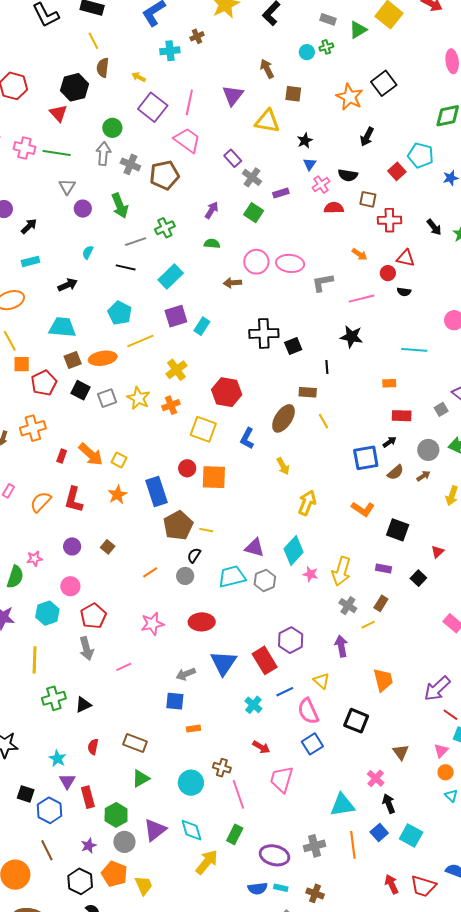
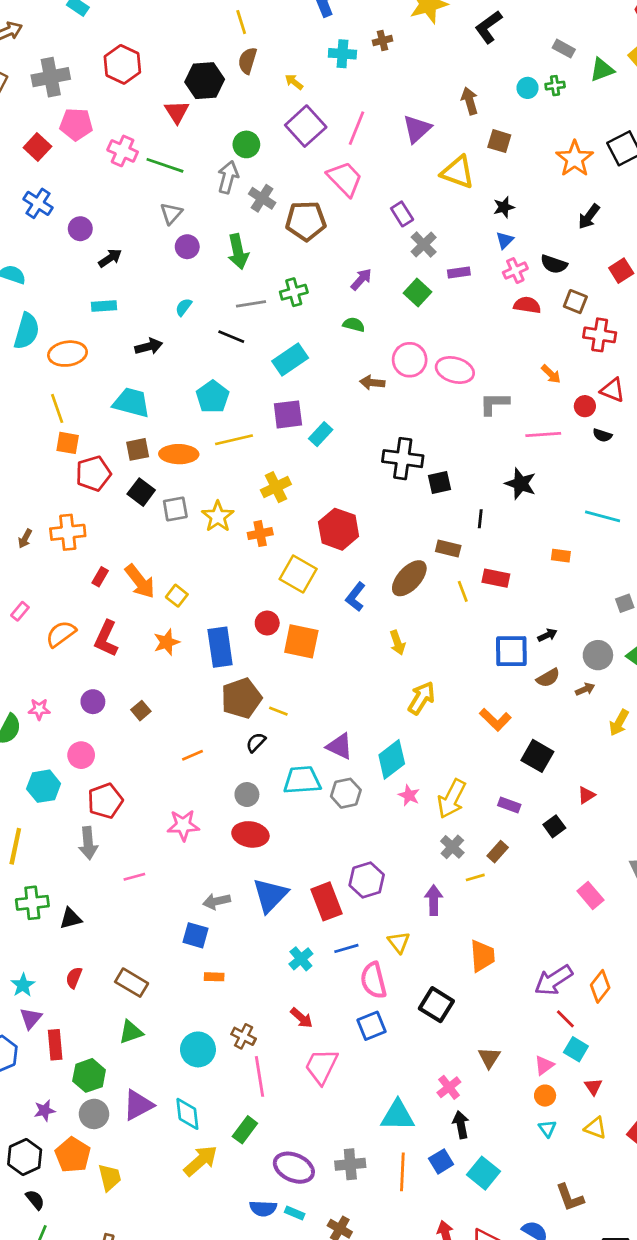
red rectangle: (402, 416) -> (496, 578), moved
gray circle: (185, 576) -> (247, 795), moved

